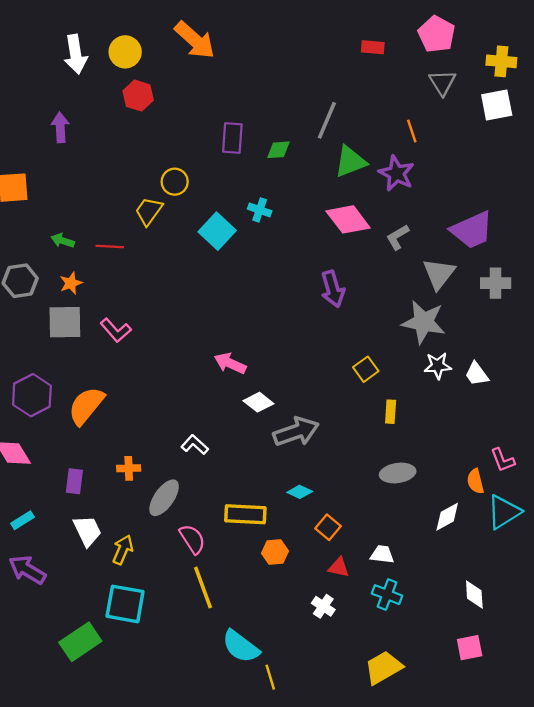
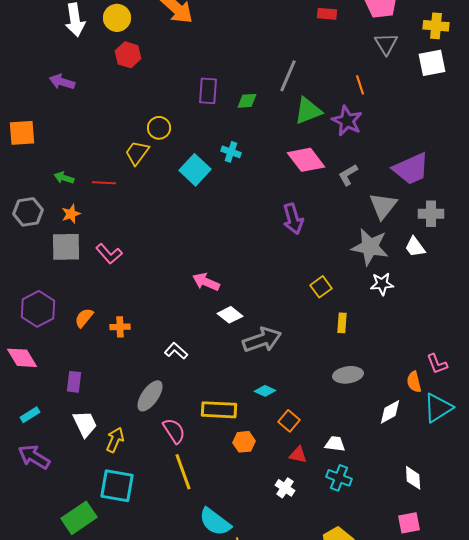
purple arrow: (60, 127) -> (62, 82), turned -70
white trapezoid: (477, 374) -> (415, 247), moved
orange semicircle: (86, 406) -> (84, 318), size x0.6
orange cross: (129, 468) -> (120, 327), moved

